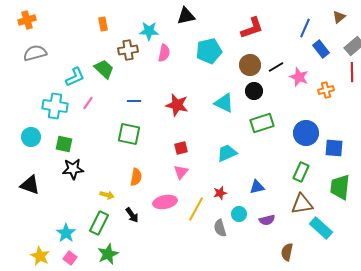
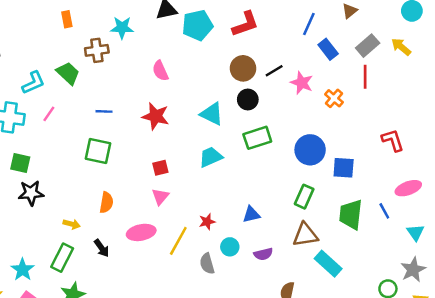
cyan pentagon: (209, 51) -> (197, 25), moved
pink semicircle: (164, 53) -> (160, 71), moved, turned 144
orange cross: (326, 90) -> (334, 98), turned -35
cyan trapezoid: (227, 153) -> (211, 157), moved

